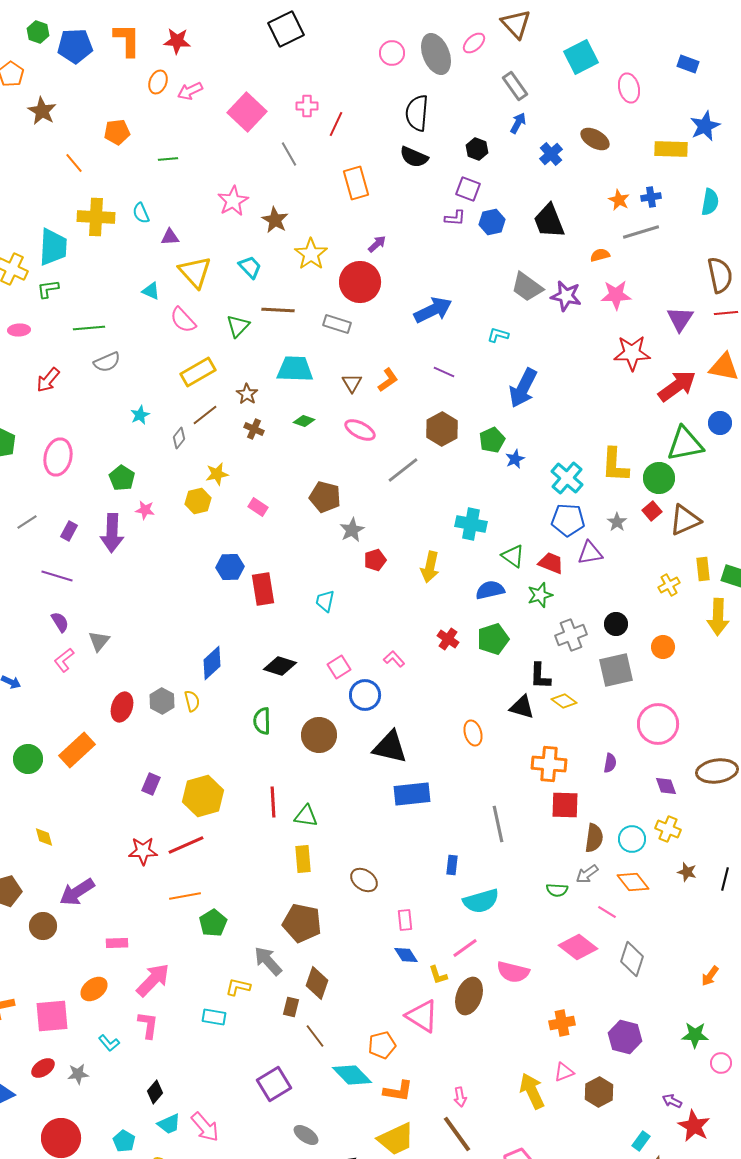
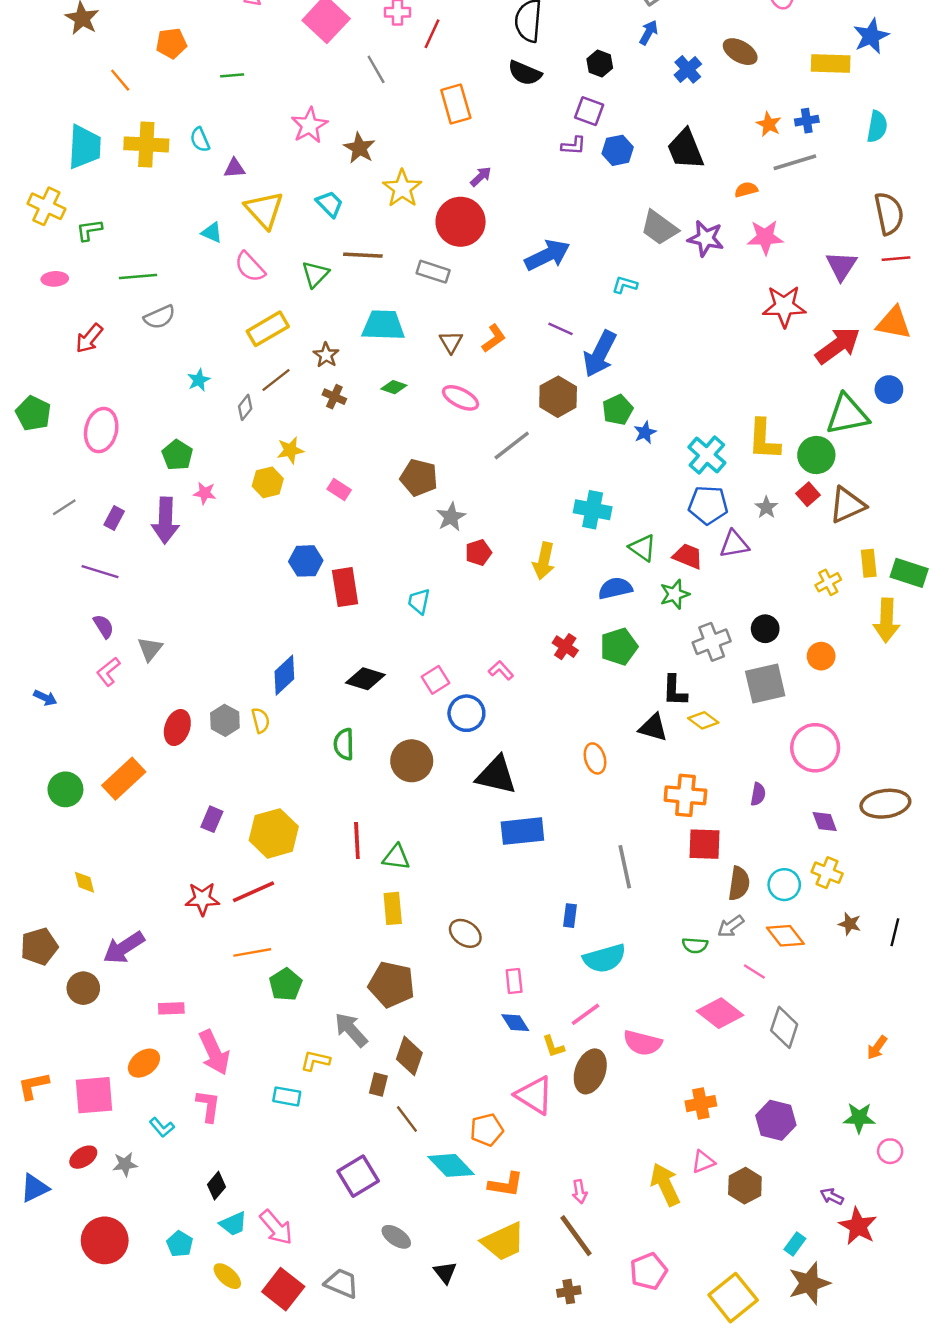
cyan trapezoid: (53, 247) -> (84, 147), moved
blue arrow: (523, 388) -> (600, 354), moved
pink arrow: (153, 980) -> (214, 1052), turned 111

